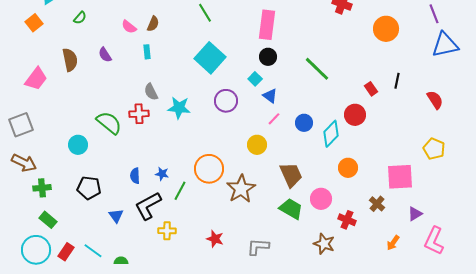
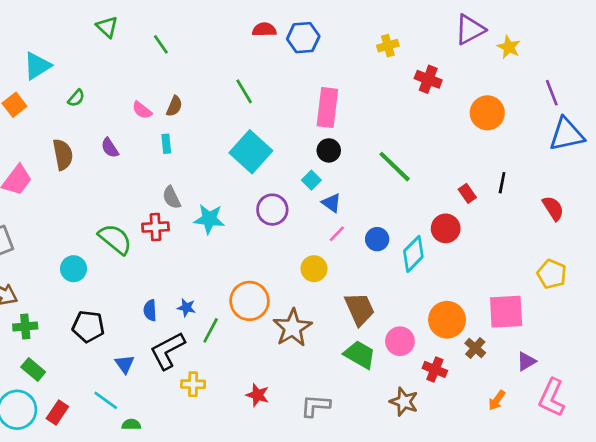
orange circle: (348, 168) -> (447, 320), moved, size x1.4
cyan line: (93, 251) -> (106, 400), moved

